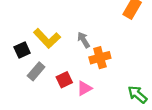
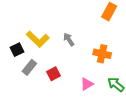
orange cross: (100, 58) -> (102, 54), moved, turned 30
pink triangle: (84, 88) -> (87, 84), moved

